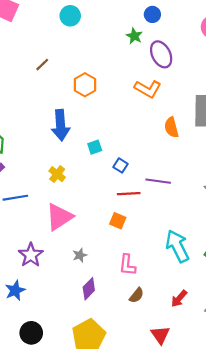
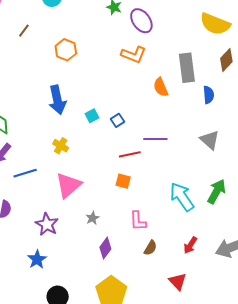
brown line: (42, 65) -> (24, 31), moved
orange hexagon: (85, 85) -> (66, 50), moved
blue square: (120, 165) -> (118, 120), moved, turned 32

